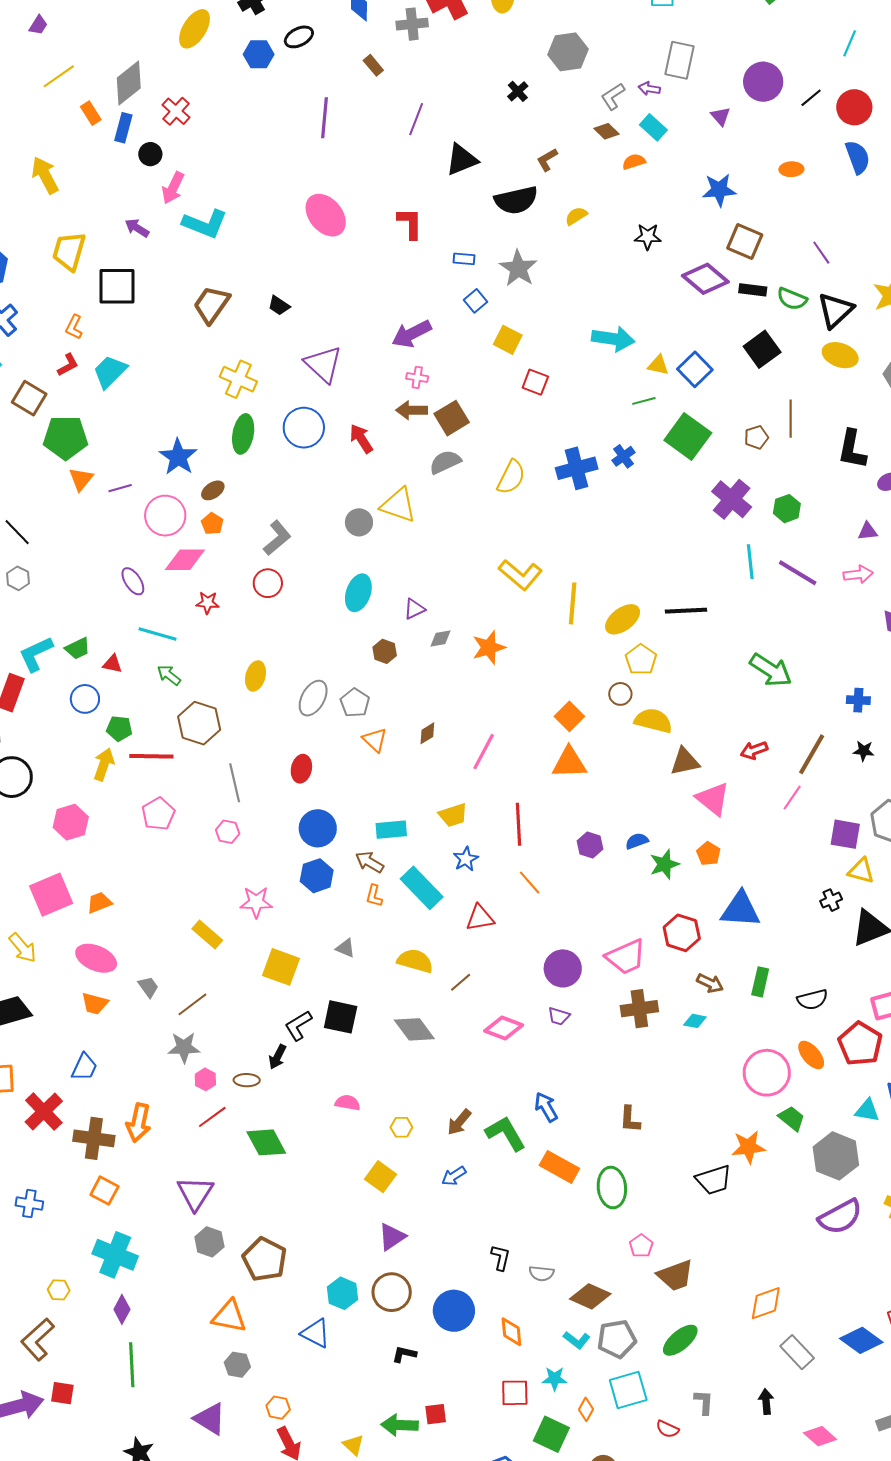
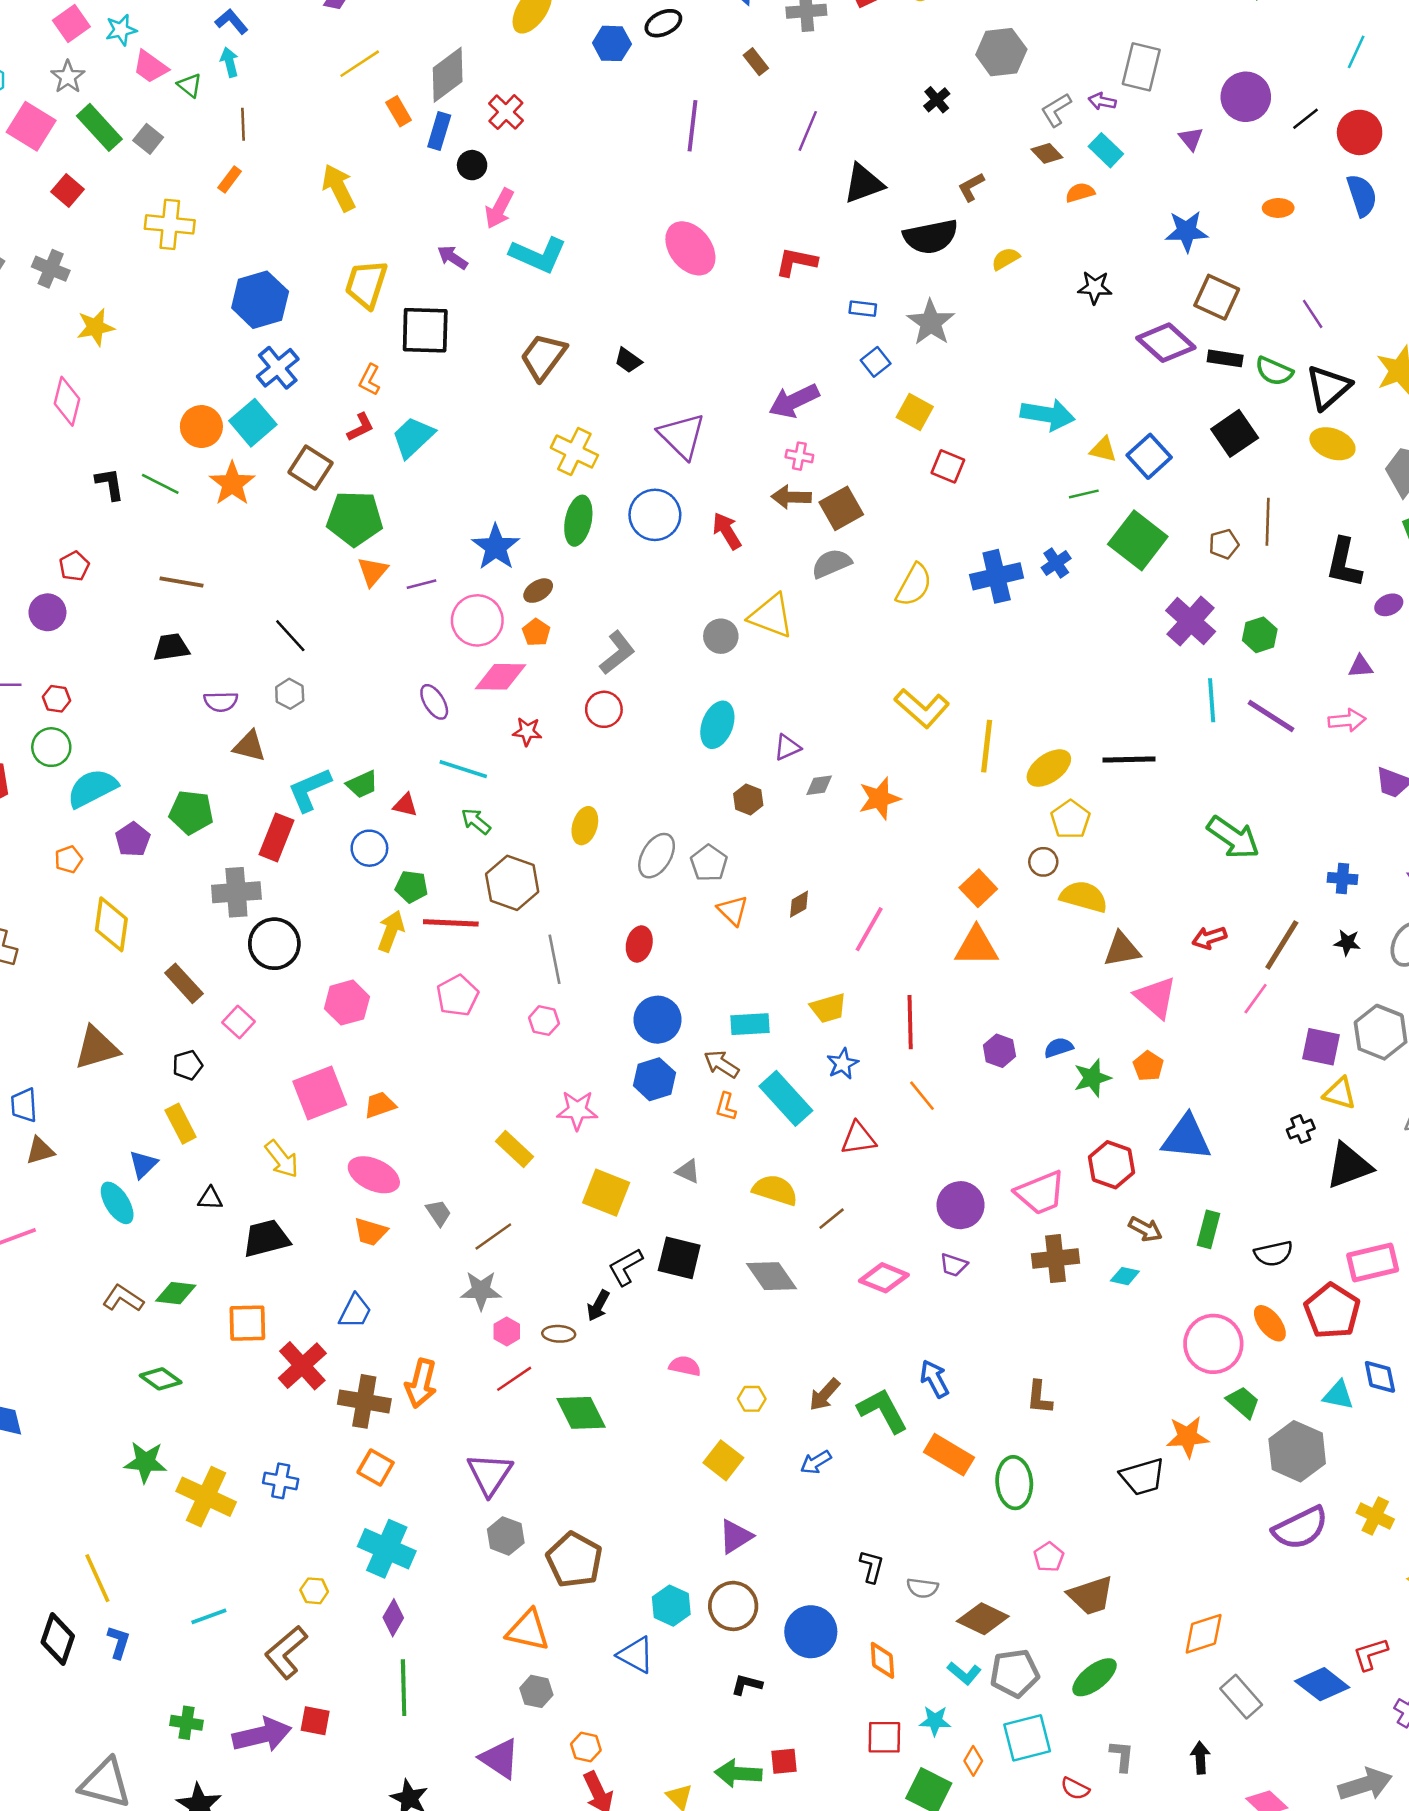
red L-shape: (410, 223) -> (796, 262), turned -80

